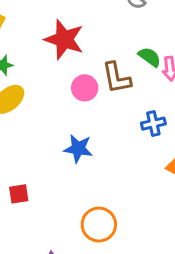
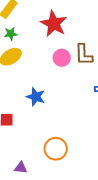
blue star: (78, 149) -> (36, 97), moved

